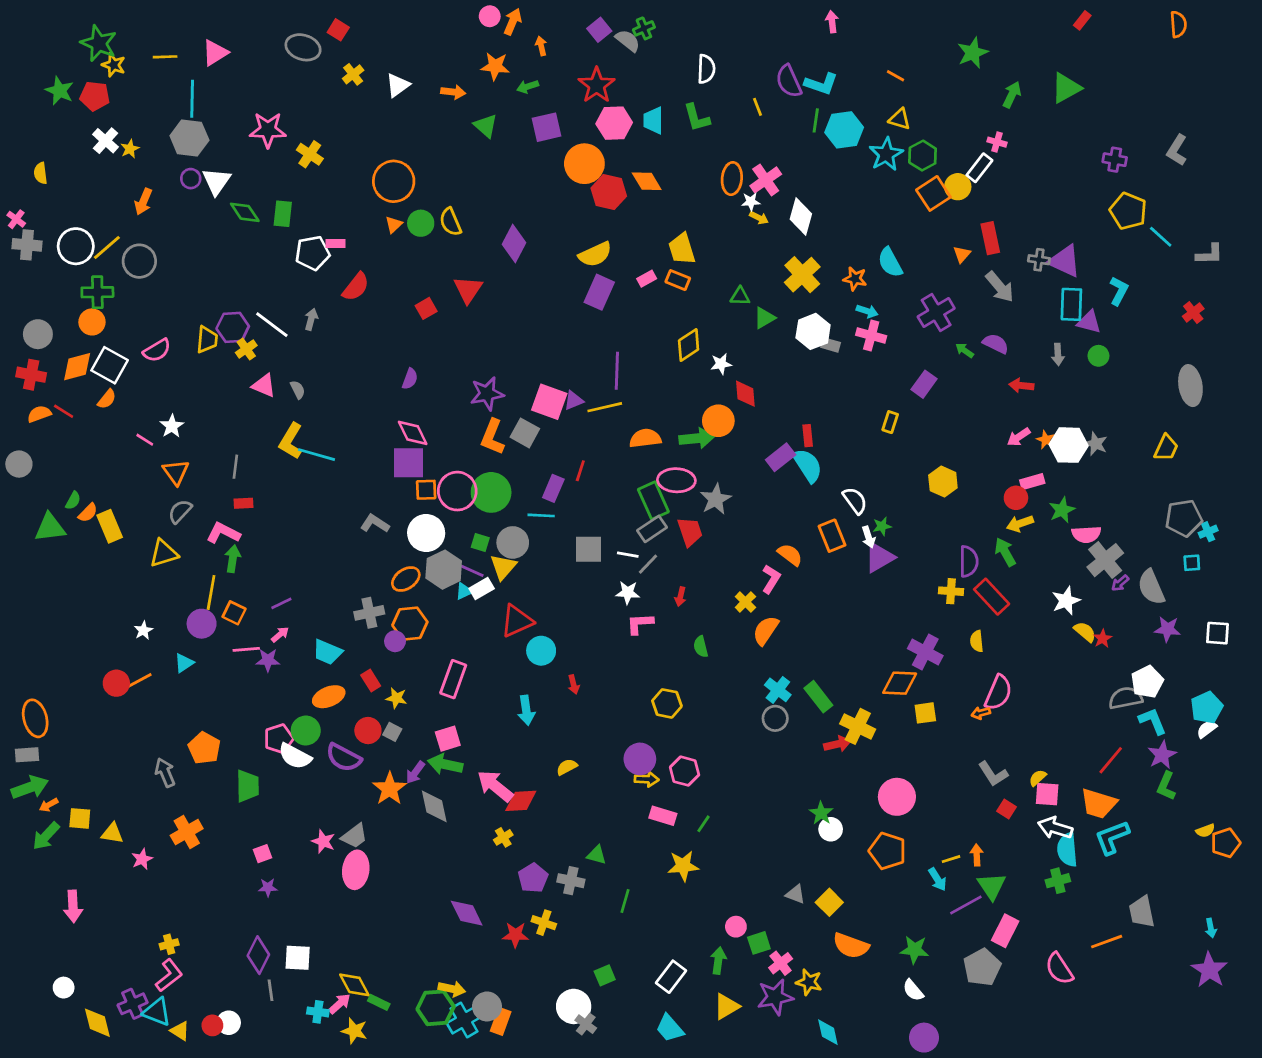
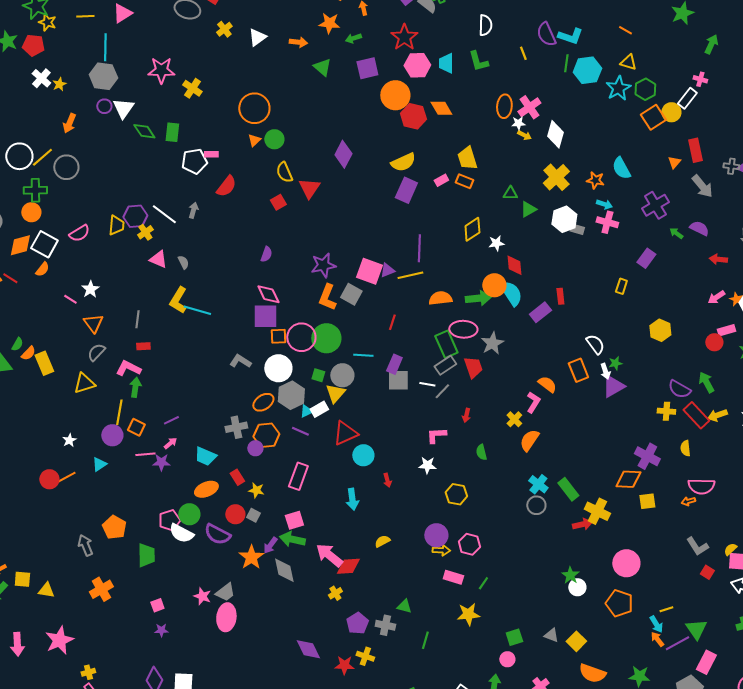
yellow semicircle: (450, 222) -> (284, 172), moved
cyan semicircle: (808, 465) -> (511, 293), moved
purple rectangle: (553, 488) -> (394, 364), moved
yellow arrow: (1020, 524) -> (717, 415), moved
purple semicircle: (969, 561) -> (679, 389), turned 120
purple line: (472, 571) -> (300, 431), moved
white star: (628, 593) -> (427, 465), moved
pink semicircle: (998, 693) -> (701, 486), turned 68
orange arrow: (977, 855) -> (657, 639), moved, turned -35
pink star: (142, 859) -> (59, 640), moved, size x1.8
green square: (759, 943) -> (514, 637), moved

